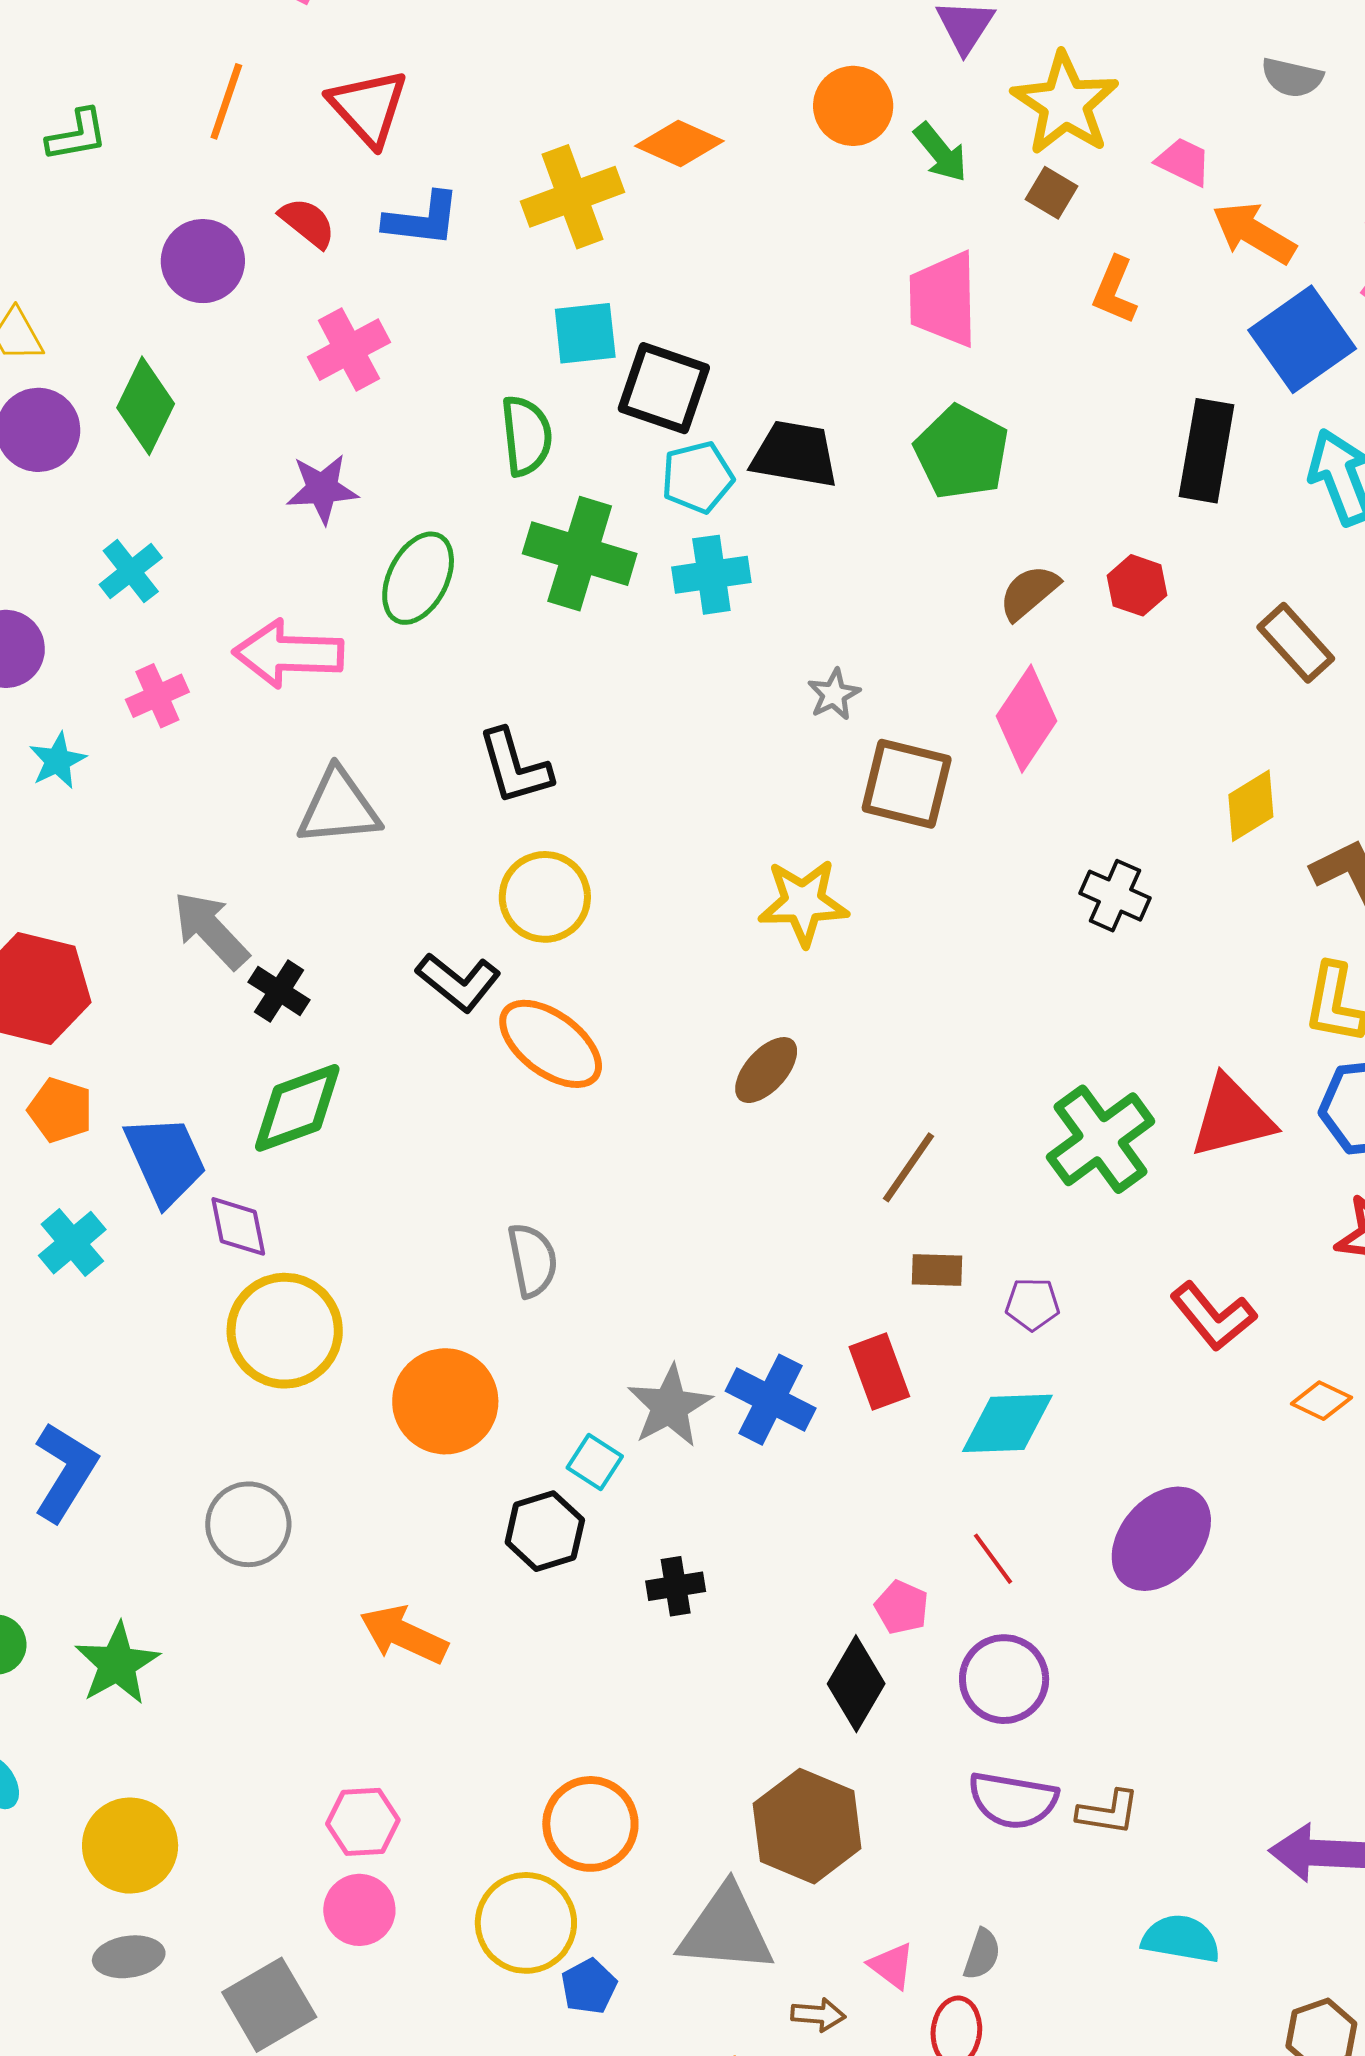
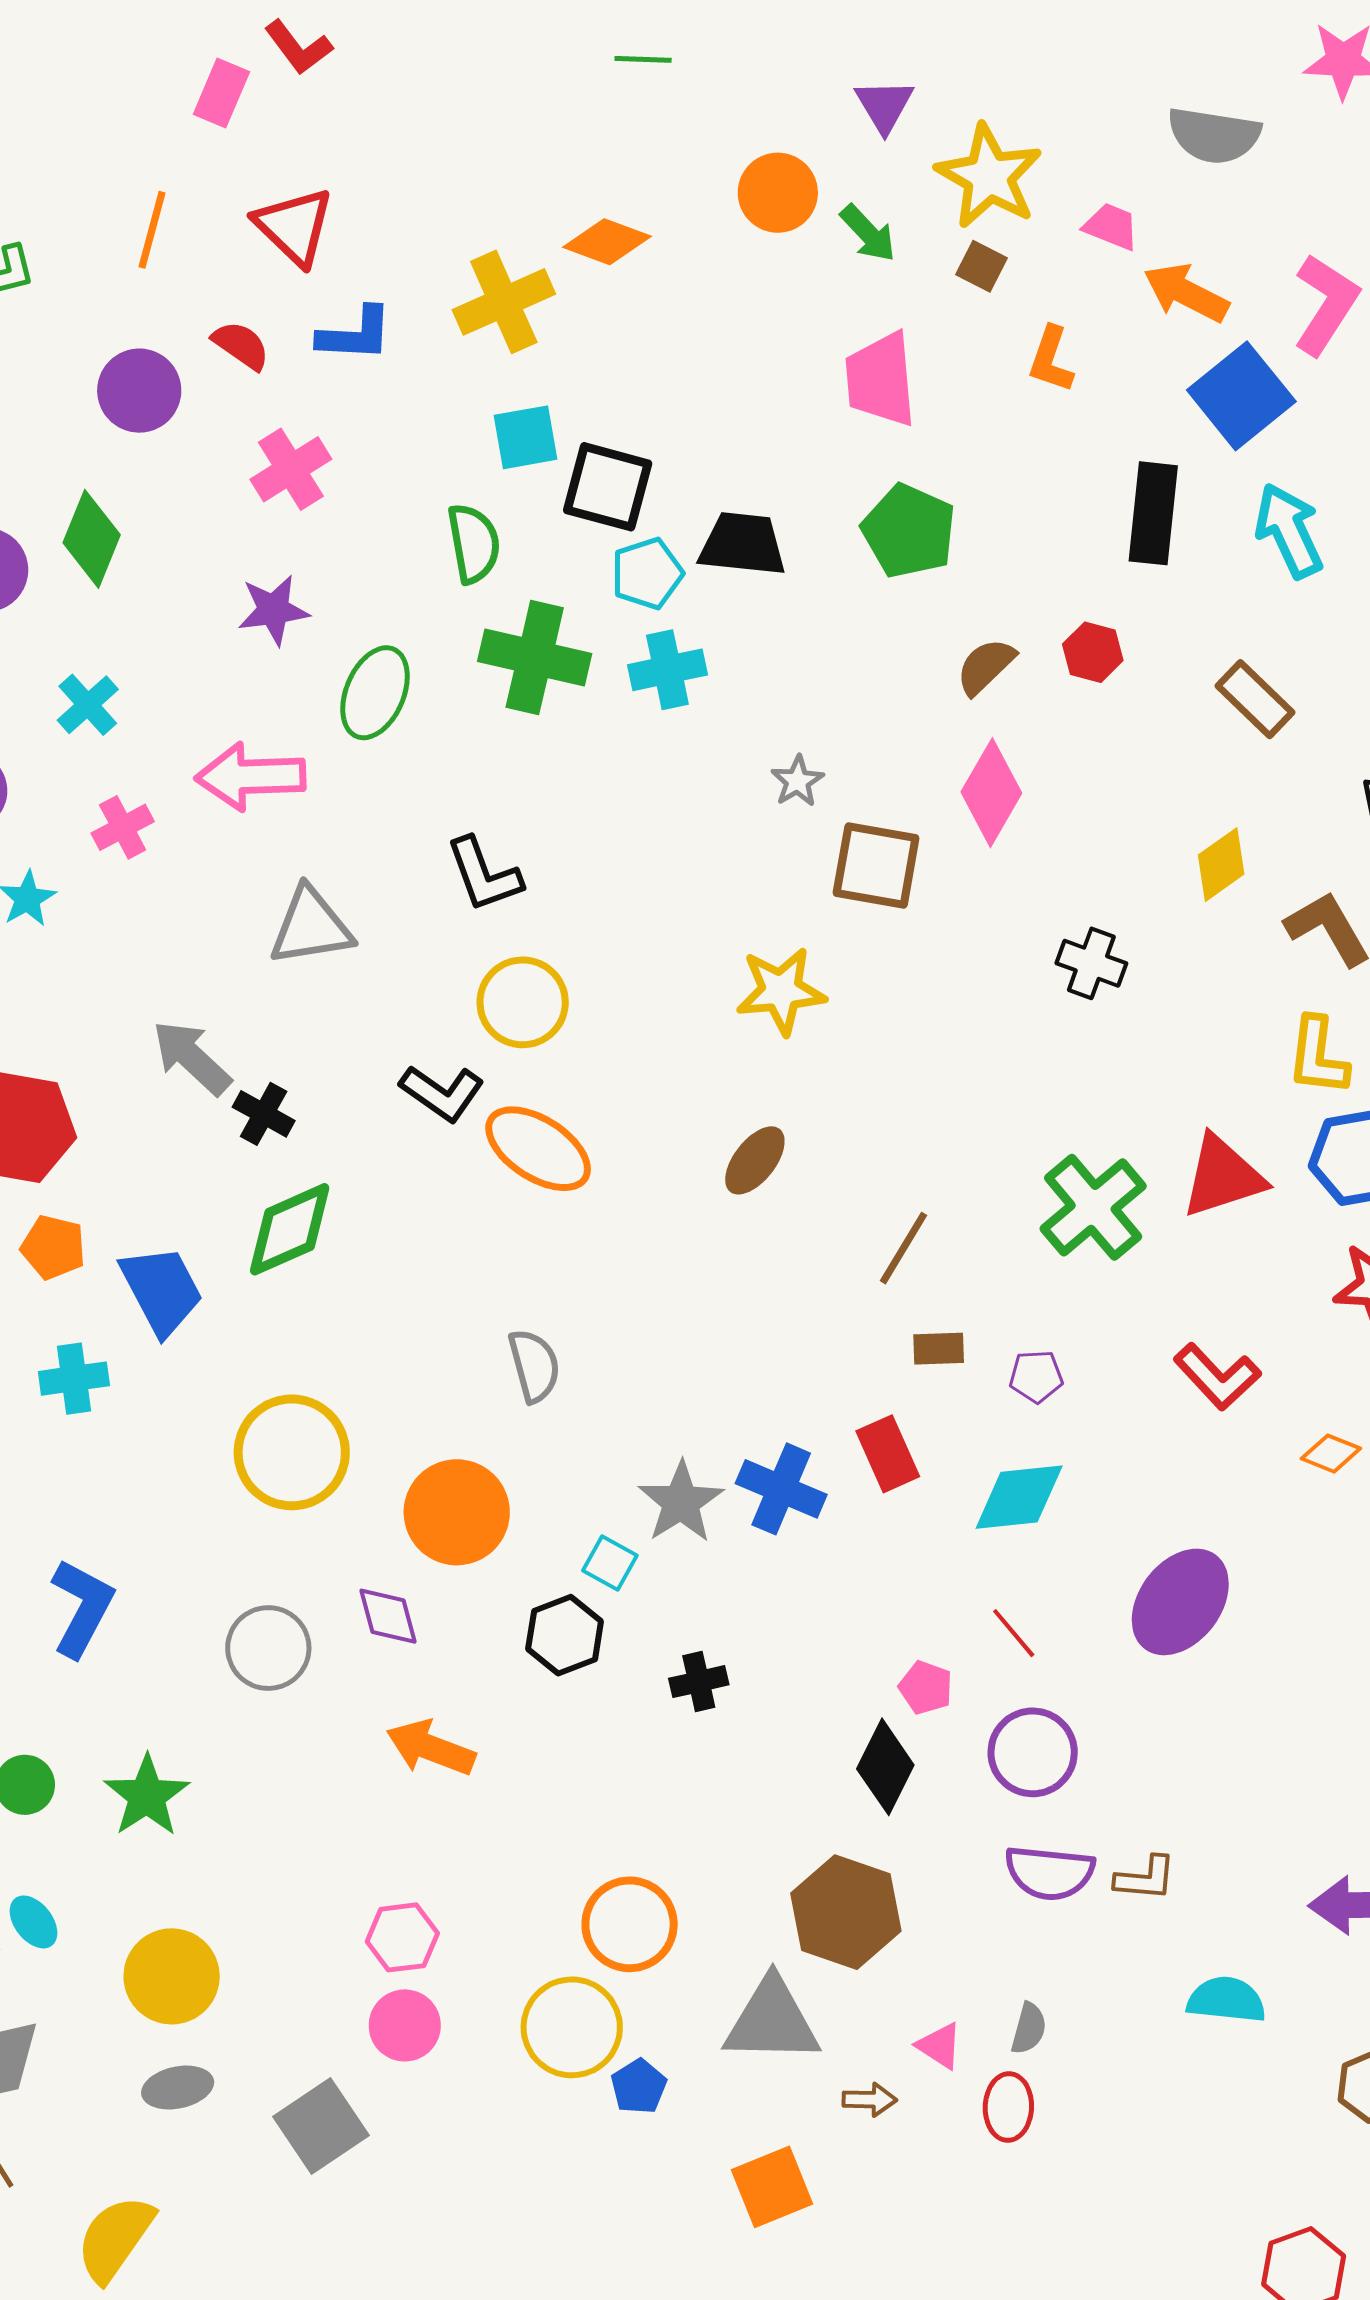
gray semicircle: (1292, 78) -> (1214, 135), size x1.5
purple diamond: (238, 1226) -> (388, 1616), moved
cyan cross: (72, 1243) -> (74, 1379), turned 36

